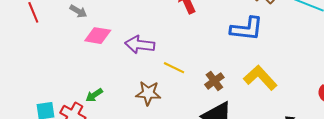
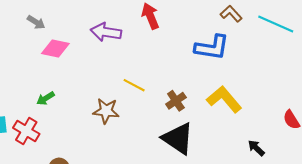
purple arrow: (140, 45) -> (106, 32), moved
green arrow: (94, 95) -> (45, 98), moved

